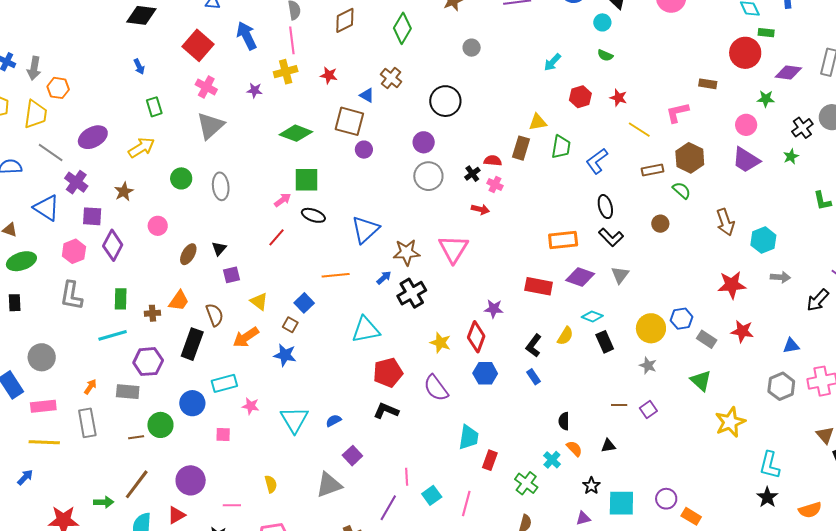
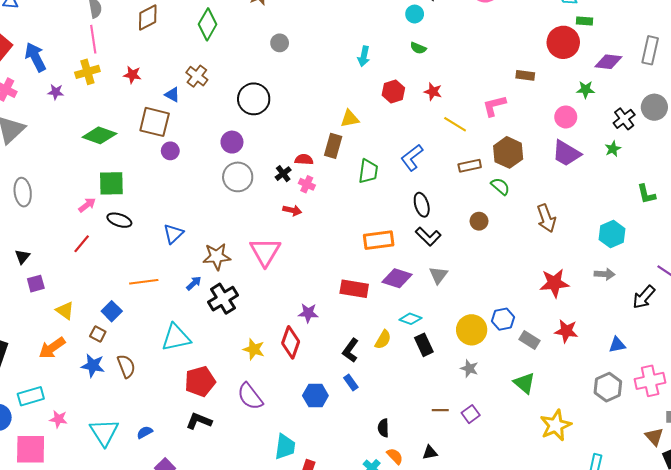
blue arrow: (247, 36) -> (35, 57), moved
cyan arrow: (552, 62) -> (364, 56), turned -30
green trapezoid: (561, 147) -> (368, 171), moved
blue triangle: (365, 230) -> (173, 234), size x0.7
cyan hexagon: (763, 240) -> (612, 234), moved
brown semicircle: (215, 315) -> (126, 366), moved
blue hexagon: (485, 373) -> (315, 396), moved
pink square: (223, 435) -> (31, 449), size x2.0

